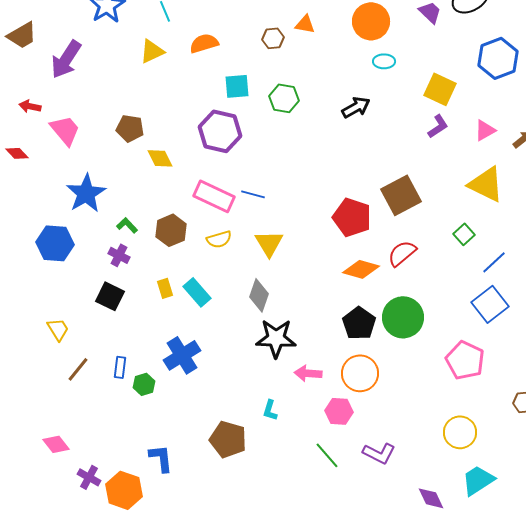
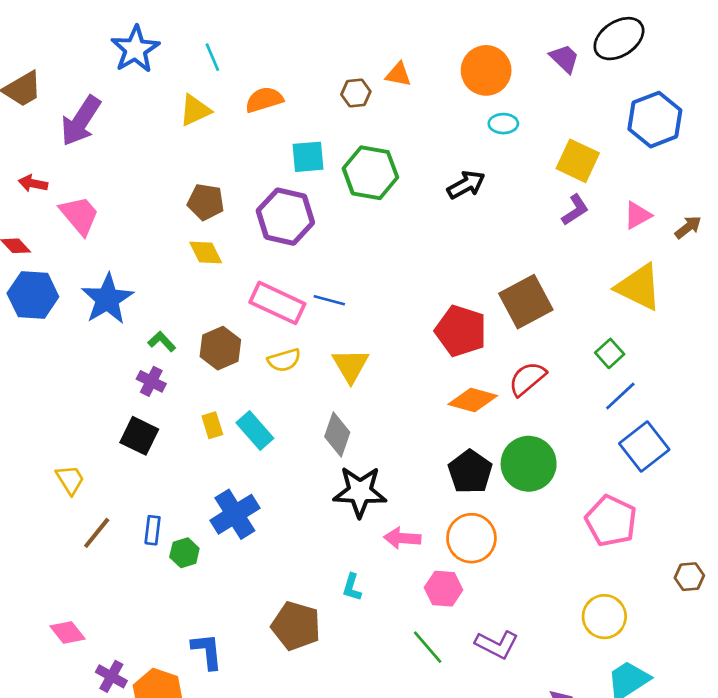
green hexagon: (284, 98) -> (370, 173), size x1.4
brown pentagon: (130, 128) -> (206, 202), moved
blue hexagon: (55, 243) -> (33, 295), moved
blue line: (494, 262) -> (620, 396), moved

